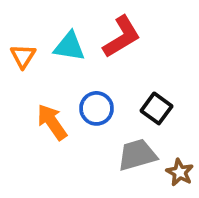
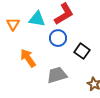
blue circle: (96, 108) -> (58, 38), moved
gray trapezoid: (137, 155) -> (57, 75), moved

